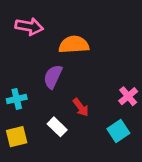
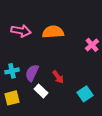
pink arrow: (29, 26) -> (21, 31), moved
purple semicircle: (53, 77) -> (32, 73), moved
pink cross: (128, 96) -> (92, 45), moved

